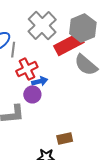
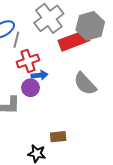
gray semicircle: (86, 65) -> (85, 84), moved

